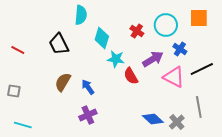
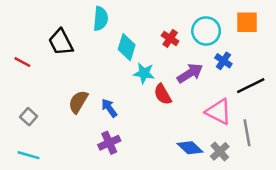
black trapezoid: (59, 44) -> (61, 42), moved
pink triangle: (174, 77) -> (218, 112), moved
gray square: (14, 91) -> (29, 117), moved, turned 32

